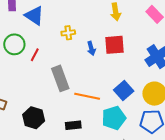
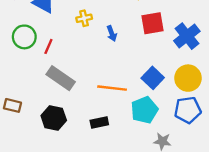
red square: (115, 45) -> (152, 23), moved
gray rectangle: (60, 78) -> (61, 78), moved, turned -30

